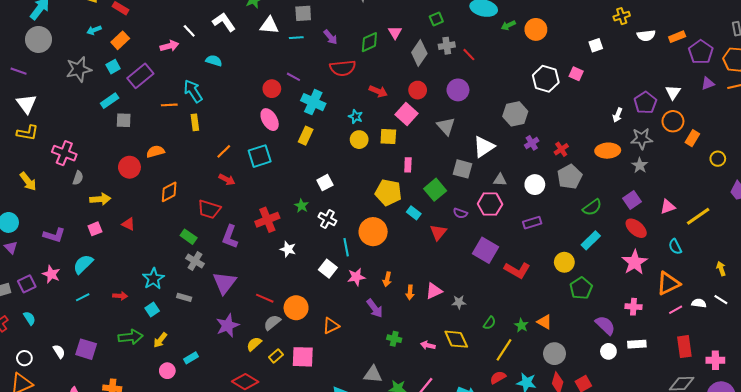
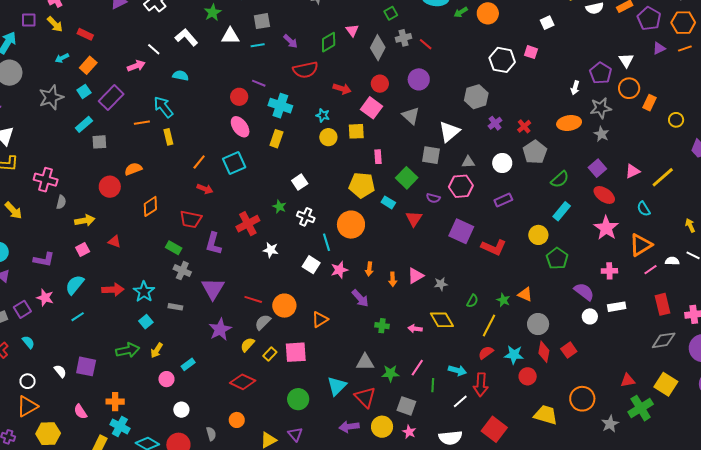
red arrow: (120, 296) -> (113, 290), moved, size x1.5

